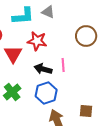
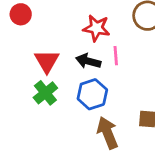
red star: (37, 41) -> (96, 28), moved
red triangle: (13, 54) -> (47, 61), moved

